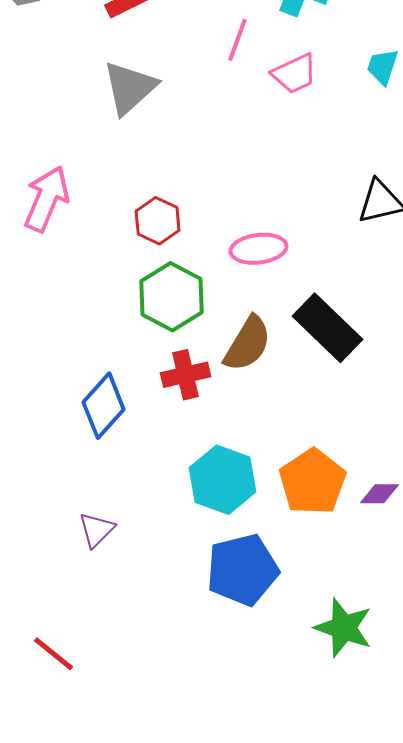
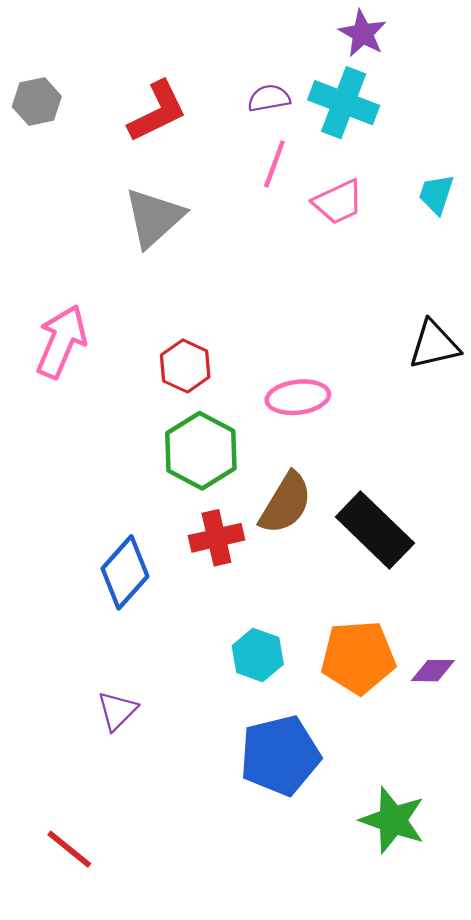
black rectangle: (328, 328) -> (375, 530), moved
cyan hexagon: (223, 480) -> (258, 655), size x0.7
orange pentagon: (313, 482) -> (358, 657), turned 30

